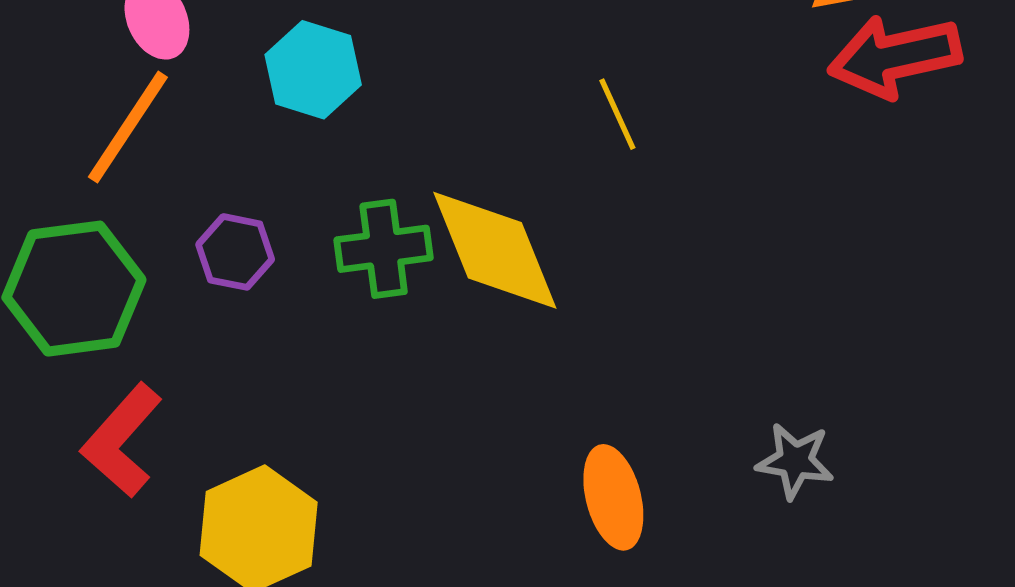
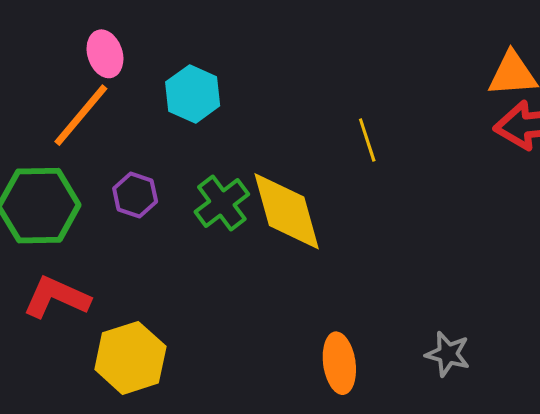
green cross: (384, 249) -> (222, 203), turned -36
red L-shape: (122, 440) -> (56, 297), turned 66

